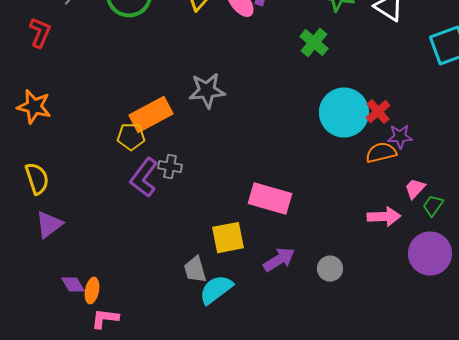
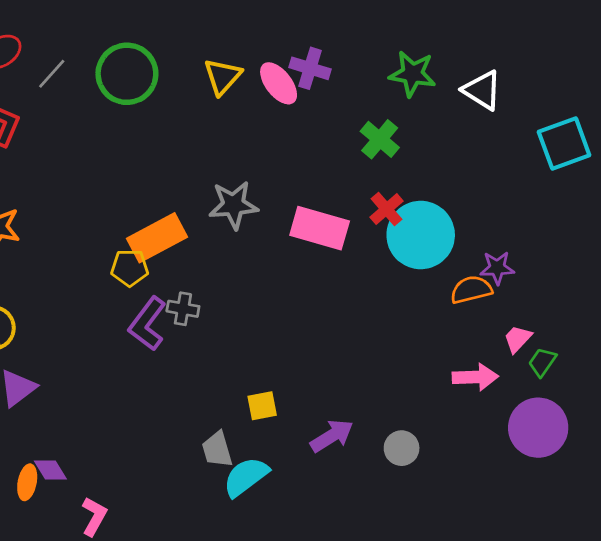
red cross: (378, 112) -> (387, 209), moved
pink rectangle: (270, 199) -> (320, 228), moved
yellow square: (228, 238) -> (262, 406), size x0.7
orange ellipse: (92, 291) -> (27, 482), moved
pink L-shape: (105, 319) -> (94, 516), turned 112

